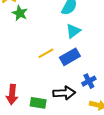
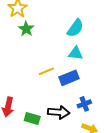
cyan triangle: (73, 31) -> (76, 53), turned 35

